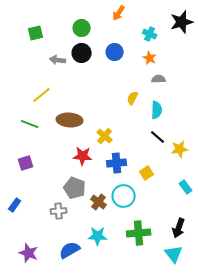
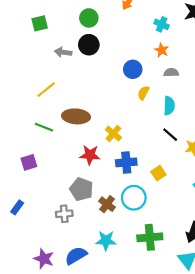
blue circle: (115, 52) -> (133, 69), moved
green line: (30, 124) -> (44, 127), moved
purple star: (29, 253) -> (44, 259), moved

